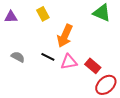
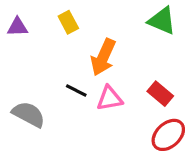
gray semicircle: (18, 57) -> (29, 114), moved, size x1.5
red rectangle: (93, 66) -> (160, 94), moved

